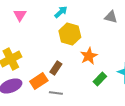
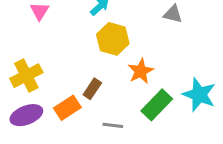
green rectangle: (100, 79) -> (157, 105), size x1.5
gray line: (56, 93) -> (113, 125), moved

